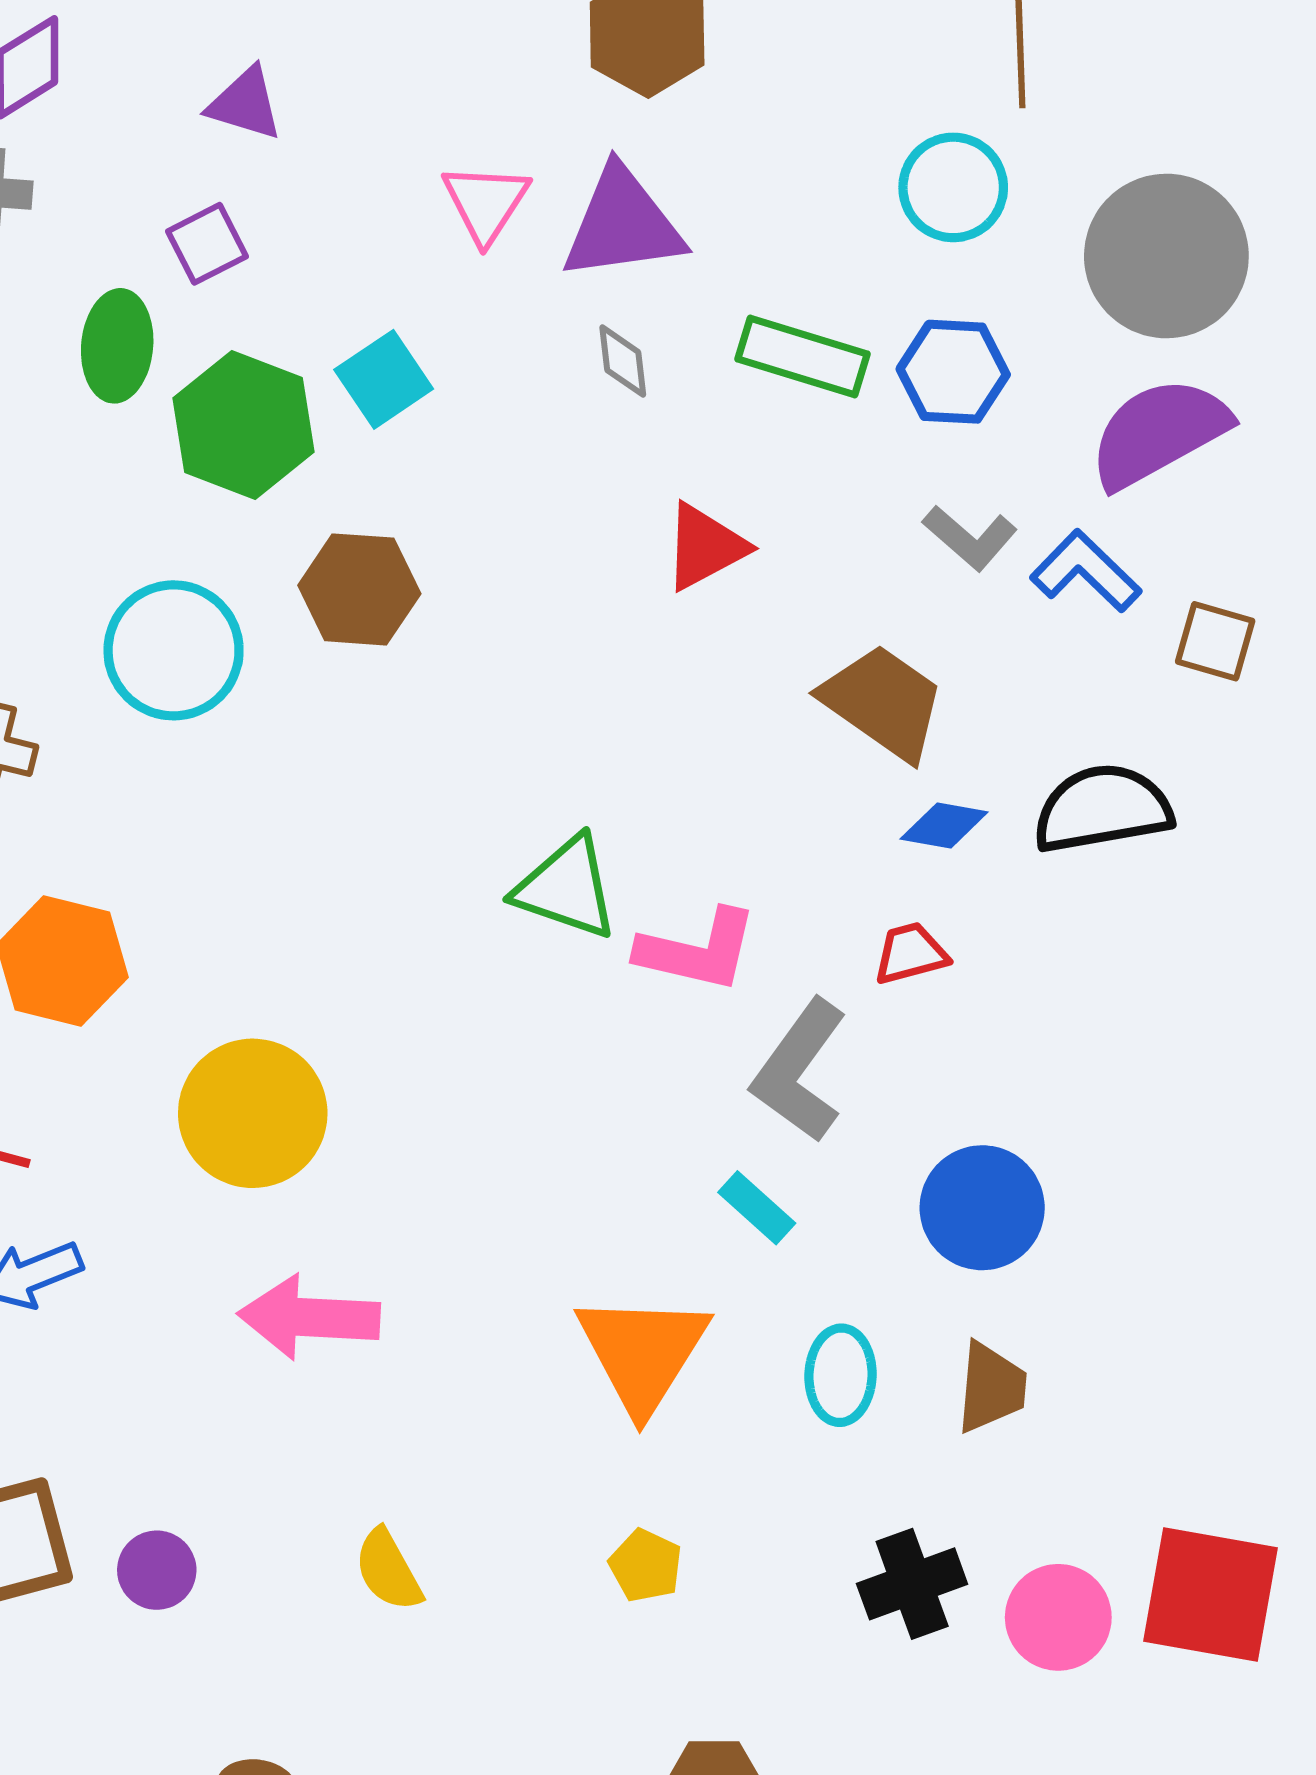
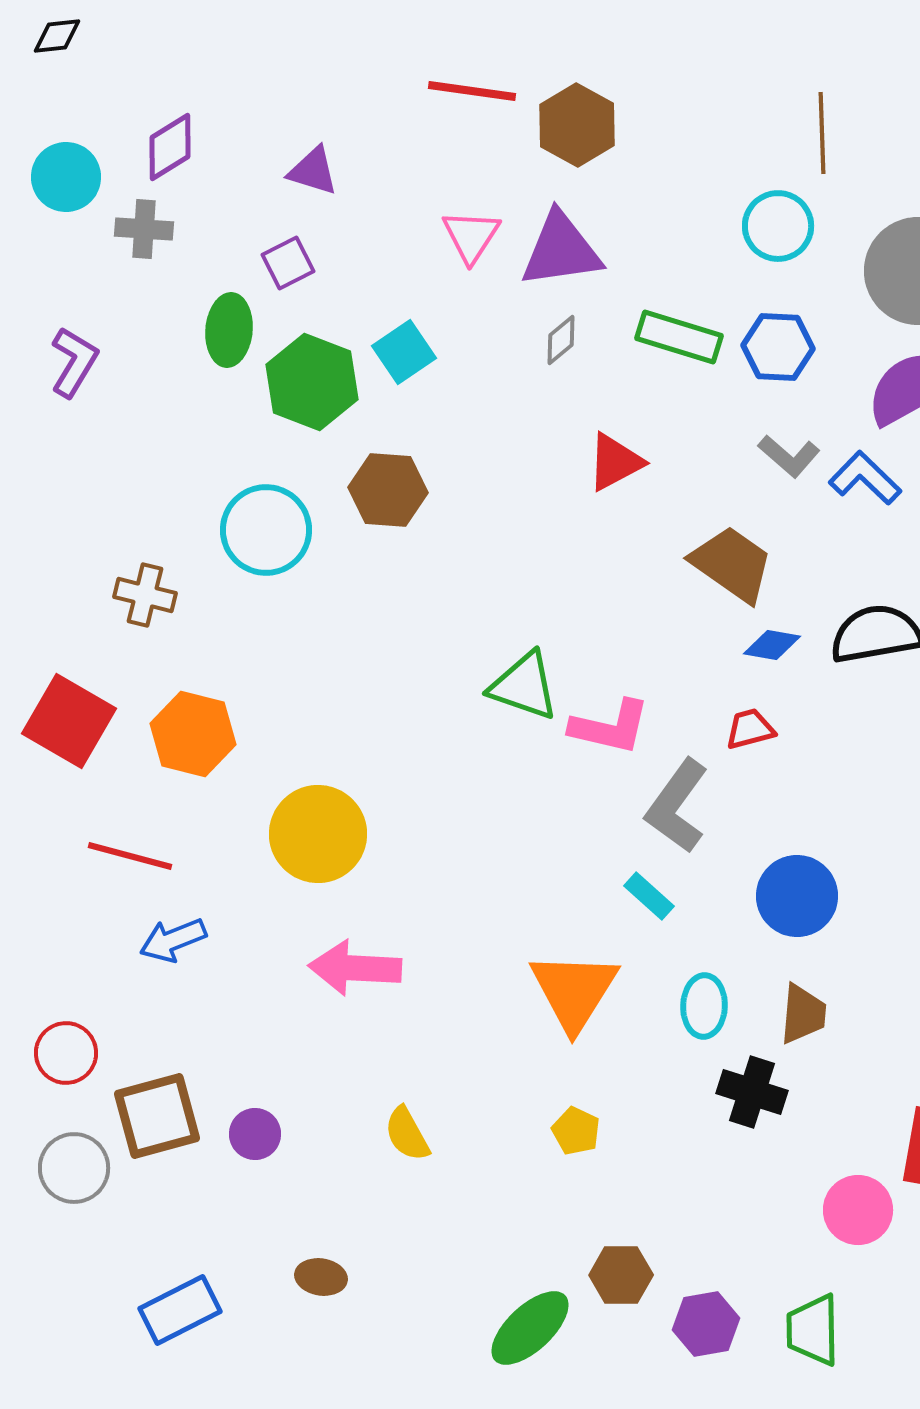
gray diamond: (623, 361) -> (561, 340), turned 57
black cross: (912, 1584) -> (752, 1092), moved, turned 38
pink circle: (1058, 1617) -> (858, 1210), moved

